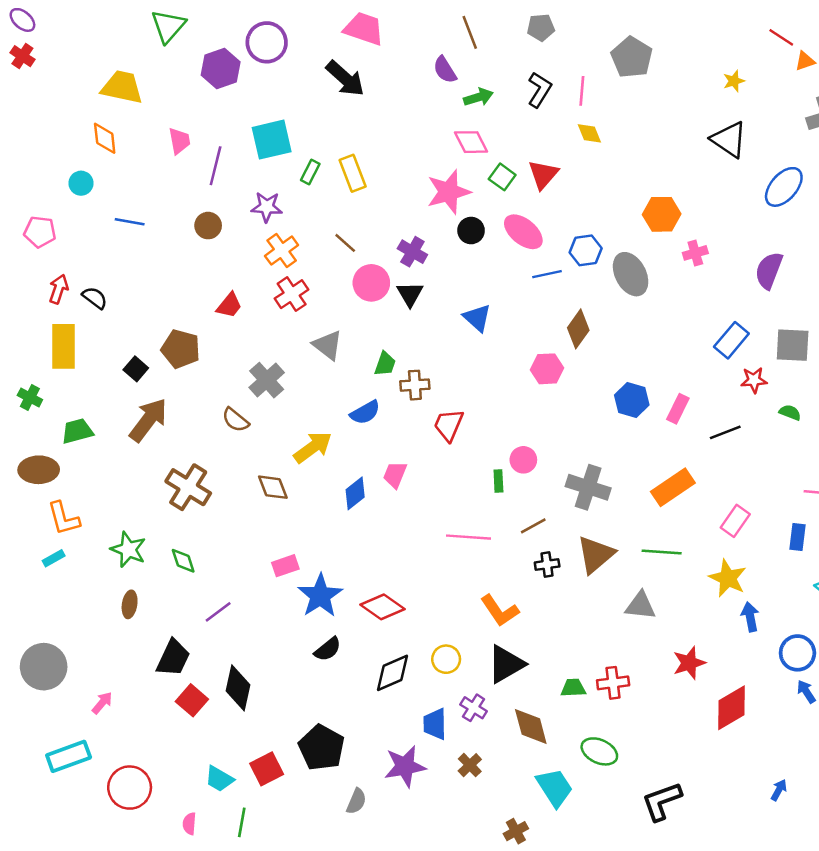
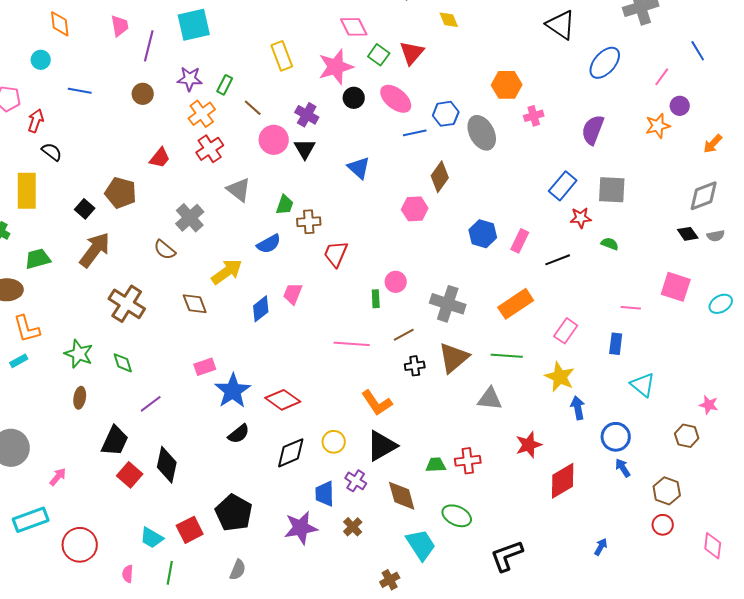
green rectangle: (310, 172) -> (225, 85), moved
yellow rectangle: (353, 173) -> (282, 56), moved
red arrow: (59, 289) -> (36, 121), moved
gray semicircle: (356, 801) -> (238, 570), moved

